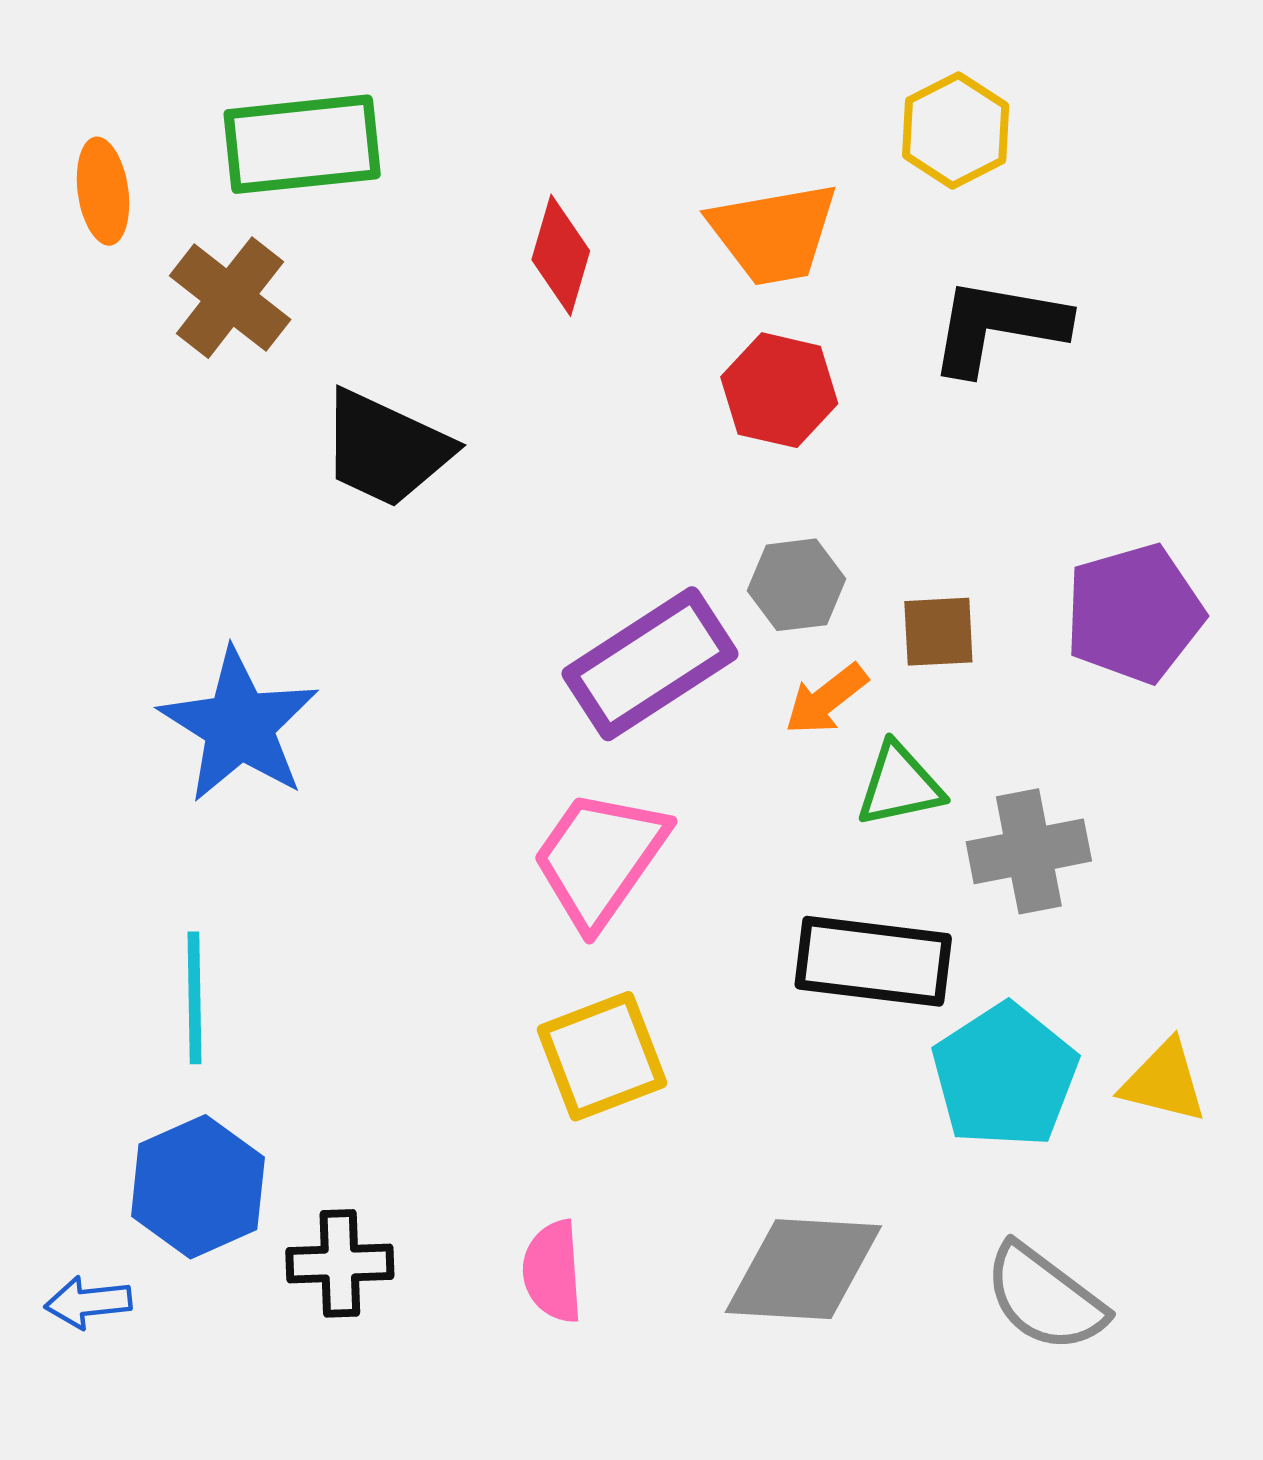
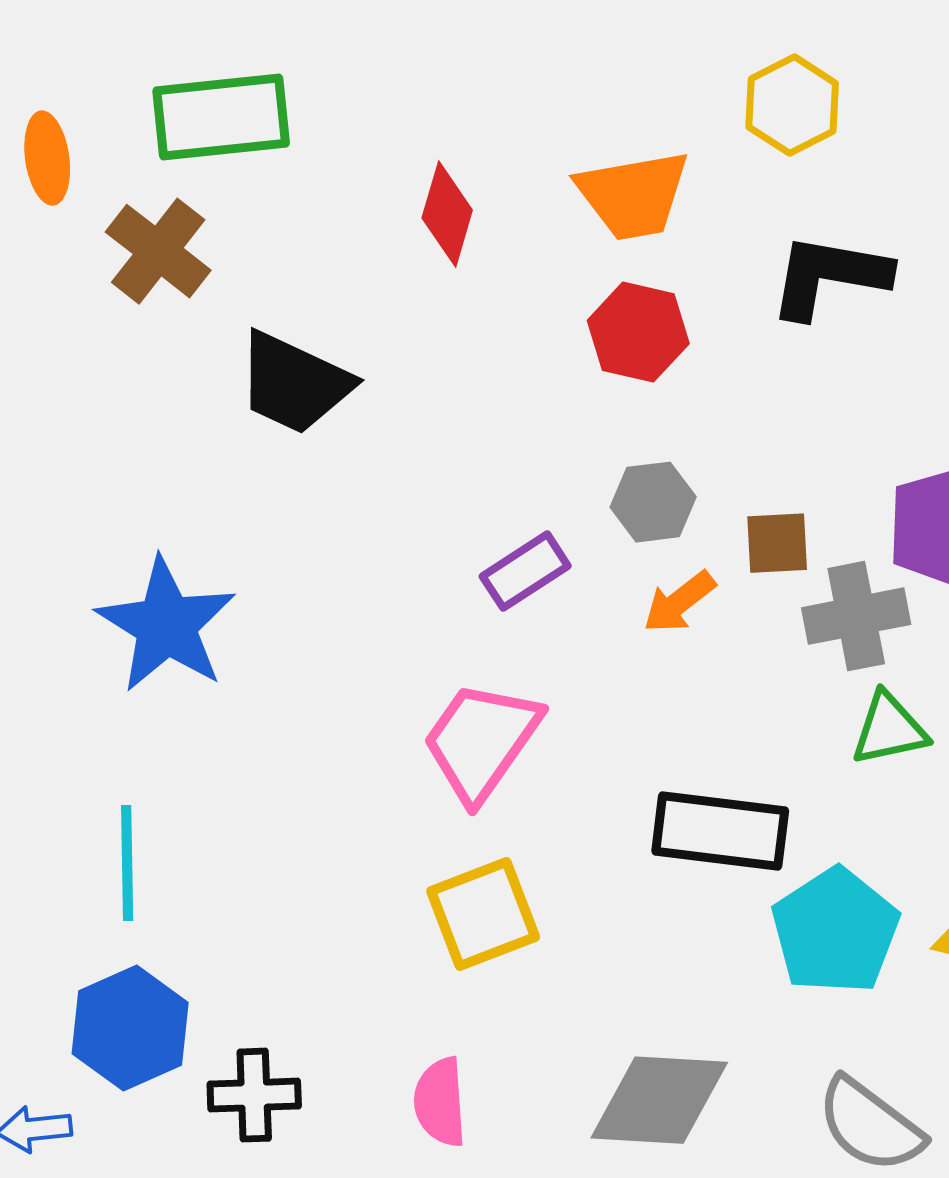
purple rectangle: (650, 664) -> (525, 571), size x0.6
green triangle: (899, 785) -> (889, 729), moved
gray cross: (1029, 851) -> (856, 616), moved

